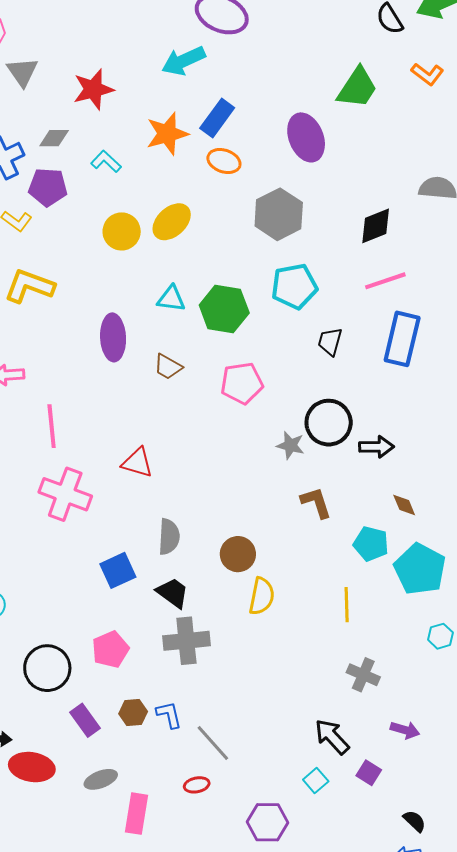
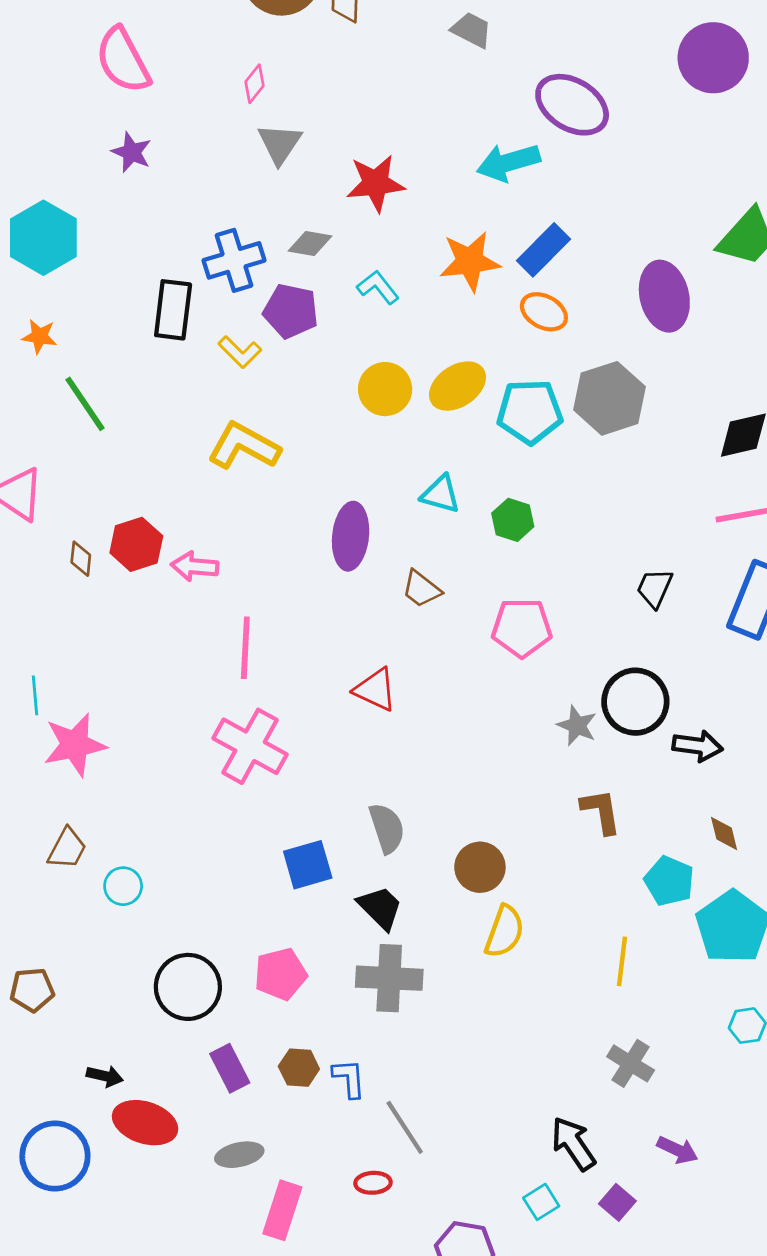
cyan pentagon: (294, 286) -> (530, 412), moved
green hexagon: (224, 309) -> (513, 520), size x0.6
red triangle: (137, 463) -> (375, 690), moved
gray semicircle: (169, 537) -> (387, 828), turned -30

